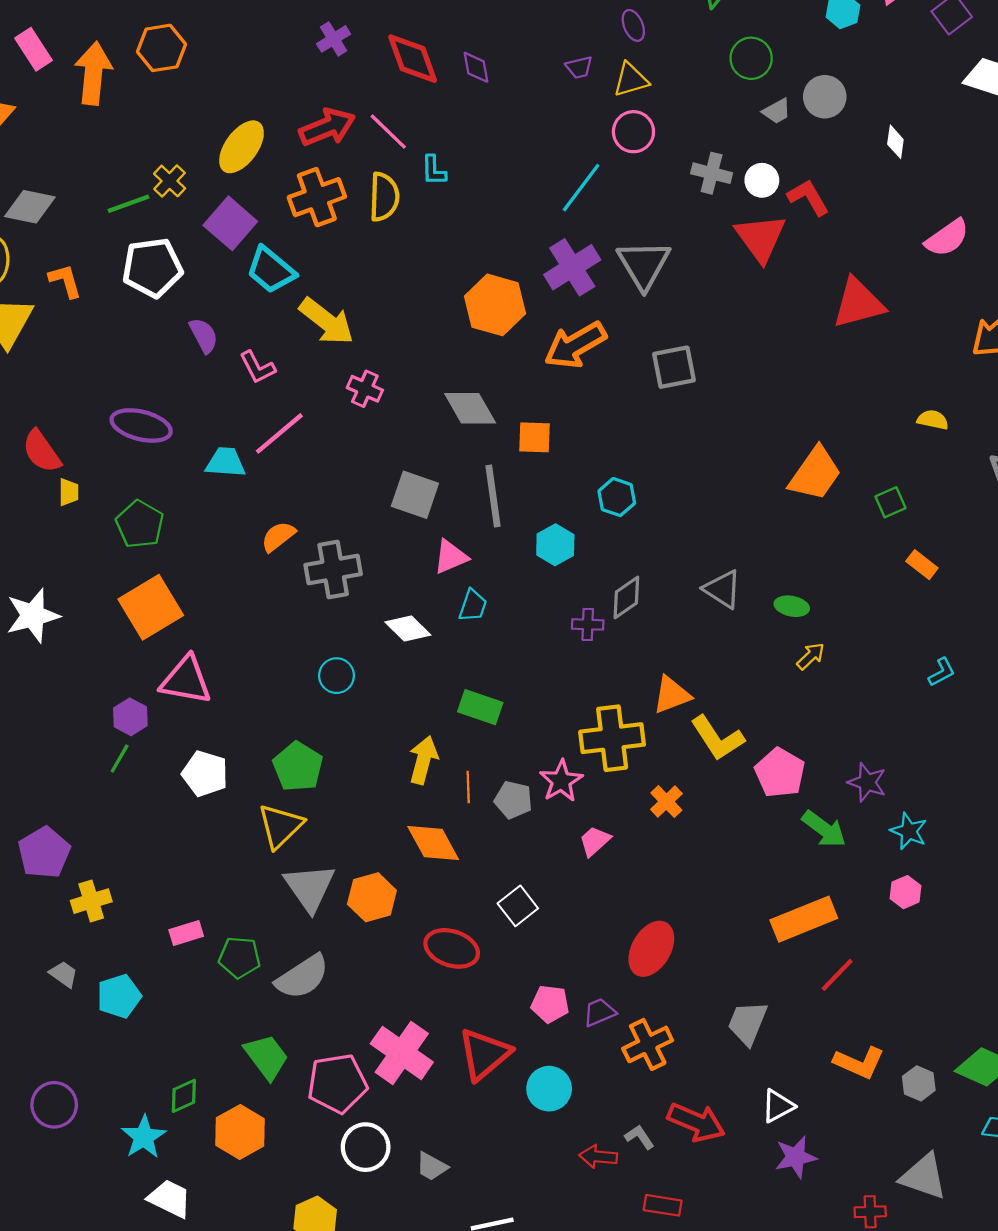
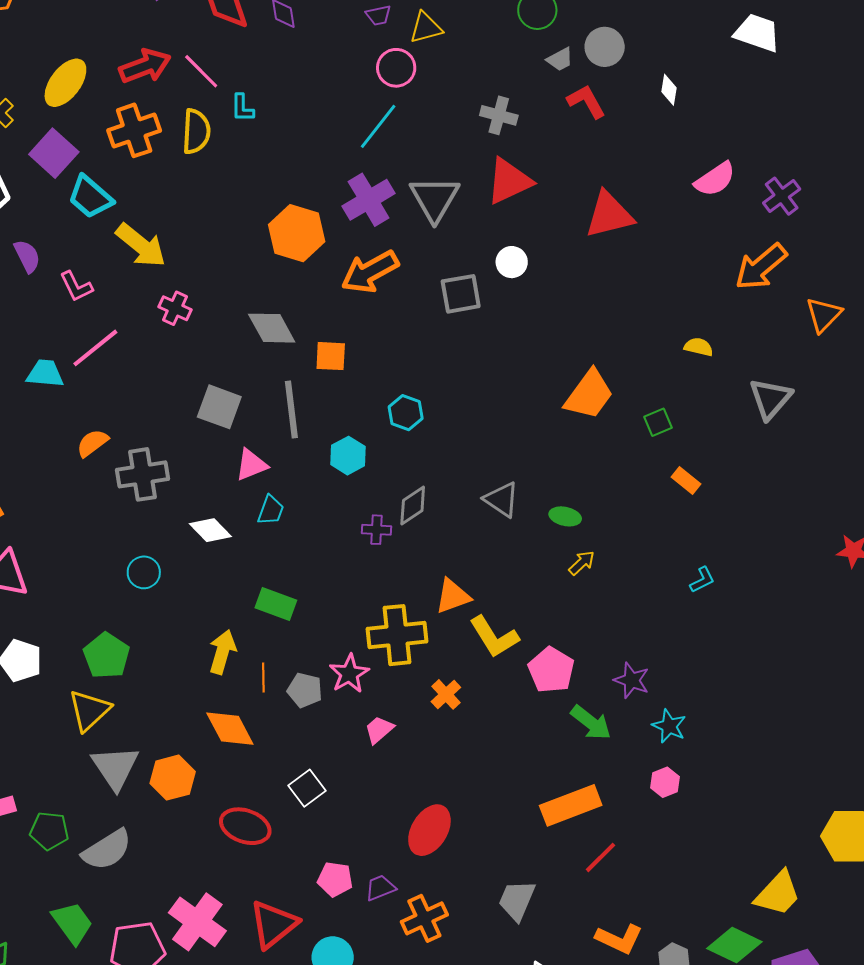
pink circle: (633, 132) -> (396, 68), moved
white circle: (762, 180) -> (512, 262), moved
red L-shape: (808, 197) -> (586, 101), moved
red triangle: (761, 238) -> (509, 181), moved, turned 40
red triangle: (858, 303) -> (609, 215), moved

